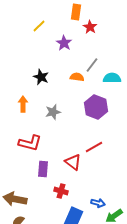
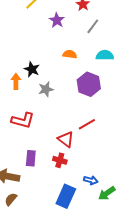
gray line: (92, 65) -> (93, 26), moved
black star: (41, 77) -> (32, 69), moved
purple rectangle: (43, 169) -> (31, 158), moved
red cross: (61, 191) -> (60, 160), moved

